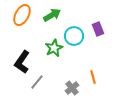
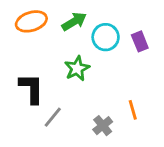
orange ellipse: (22, 15) -> (31, 21), turned 45
cyan circle: (74, 36) -> (106, 37), moved
black L-shape: (22, 62) -> (31, 88), turned 145

